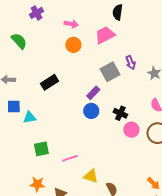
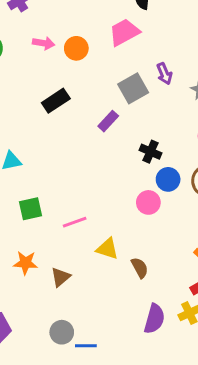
pink arrow: (71, 24) -> (44, 43), moved
black rectangle: (50, 82) -> (56, 101), moved
blue circle: (91, 111) -> (168, 179), moved
pink circle: (131, 130) -> (148, 202), moved

